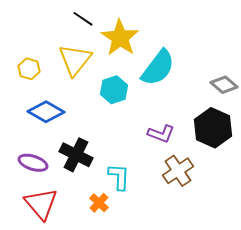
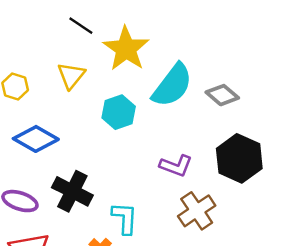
yellow triangle: (75, 60) -> (71, 76), size x0.7
gray diamond: (224, 85) -> (222, 95), moved

